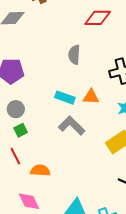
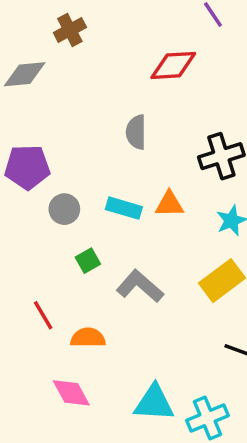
gray circle: (16, 109) -> (64, 209), moved
gray L-shape: (72, 126) -> (140, 286), moved
green square: (21, 130) -> (88, 261), moved

